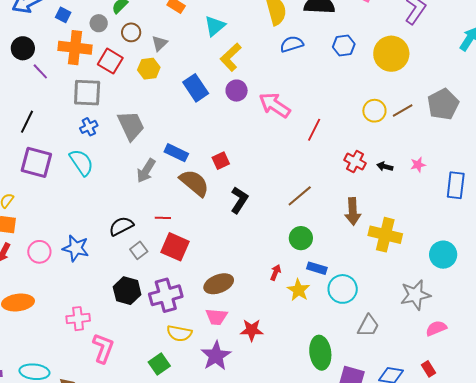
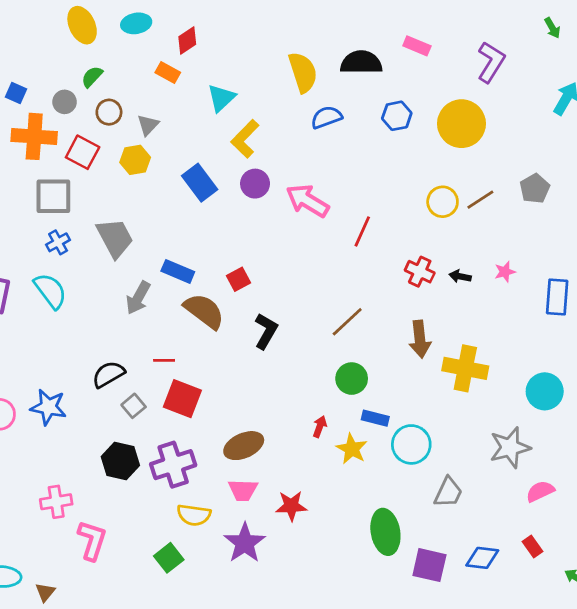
gray pentagon: (443, 104) -> (535, 188), size x0.7

